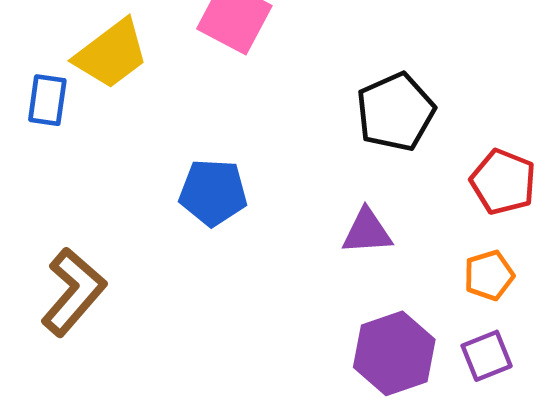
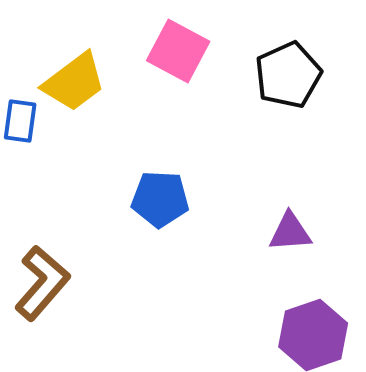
black pentagon: (395, 112) -> (288, 75), moved

